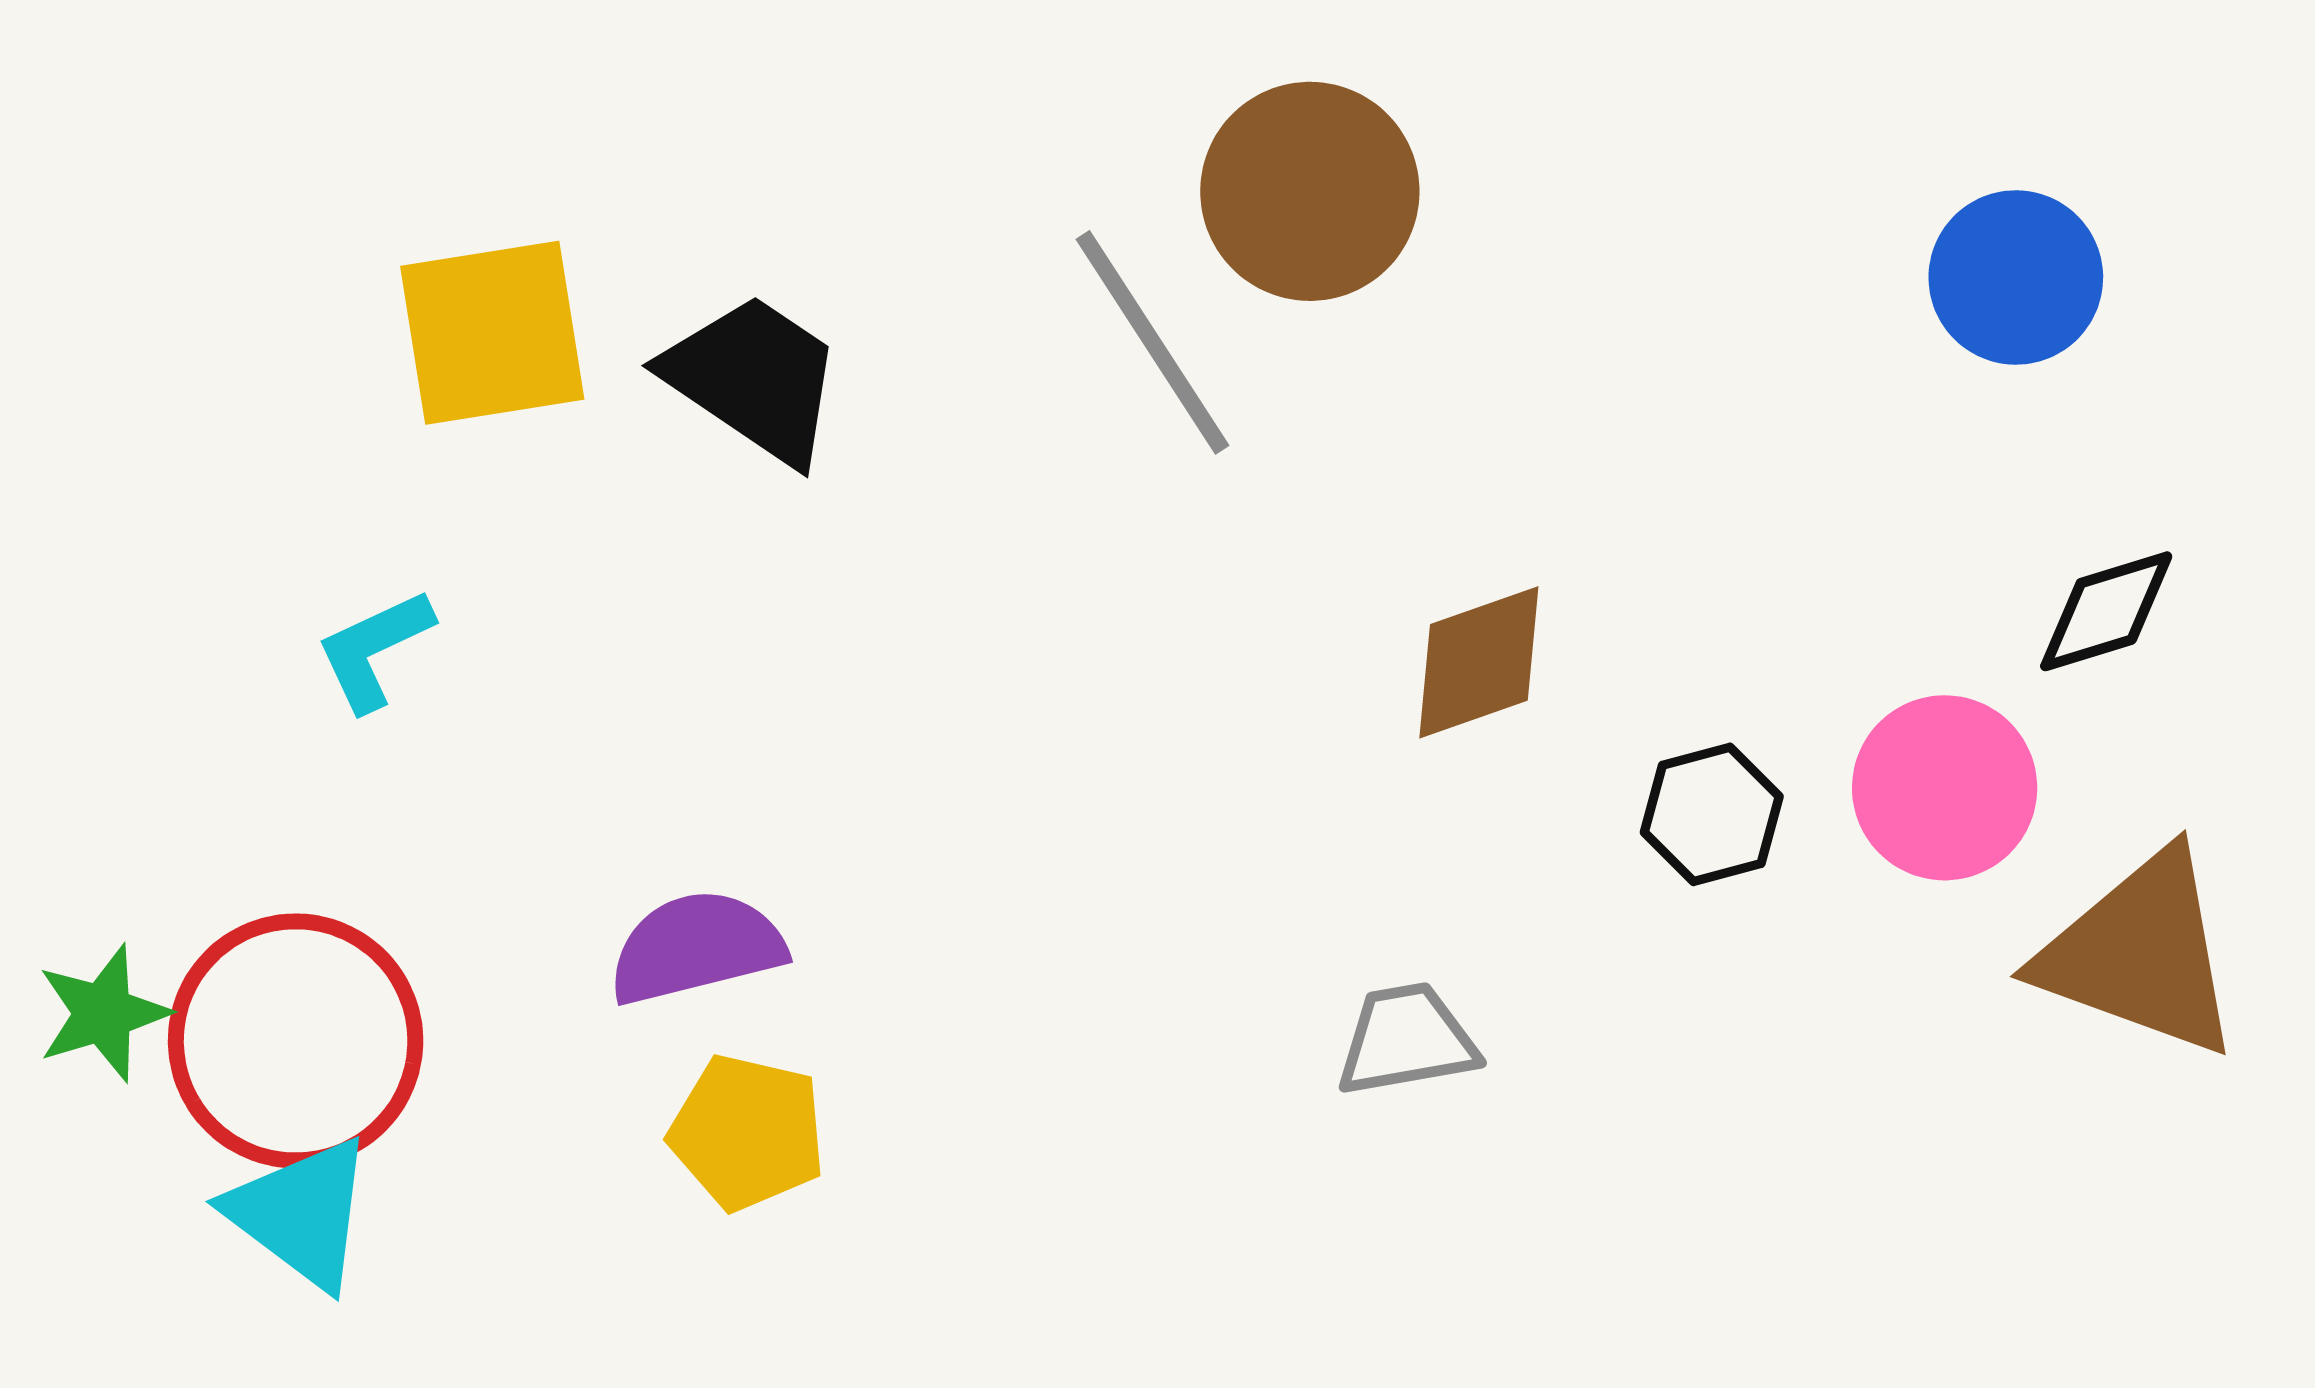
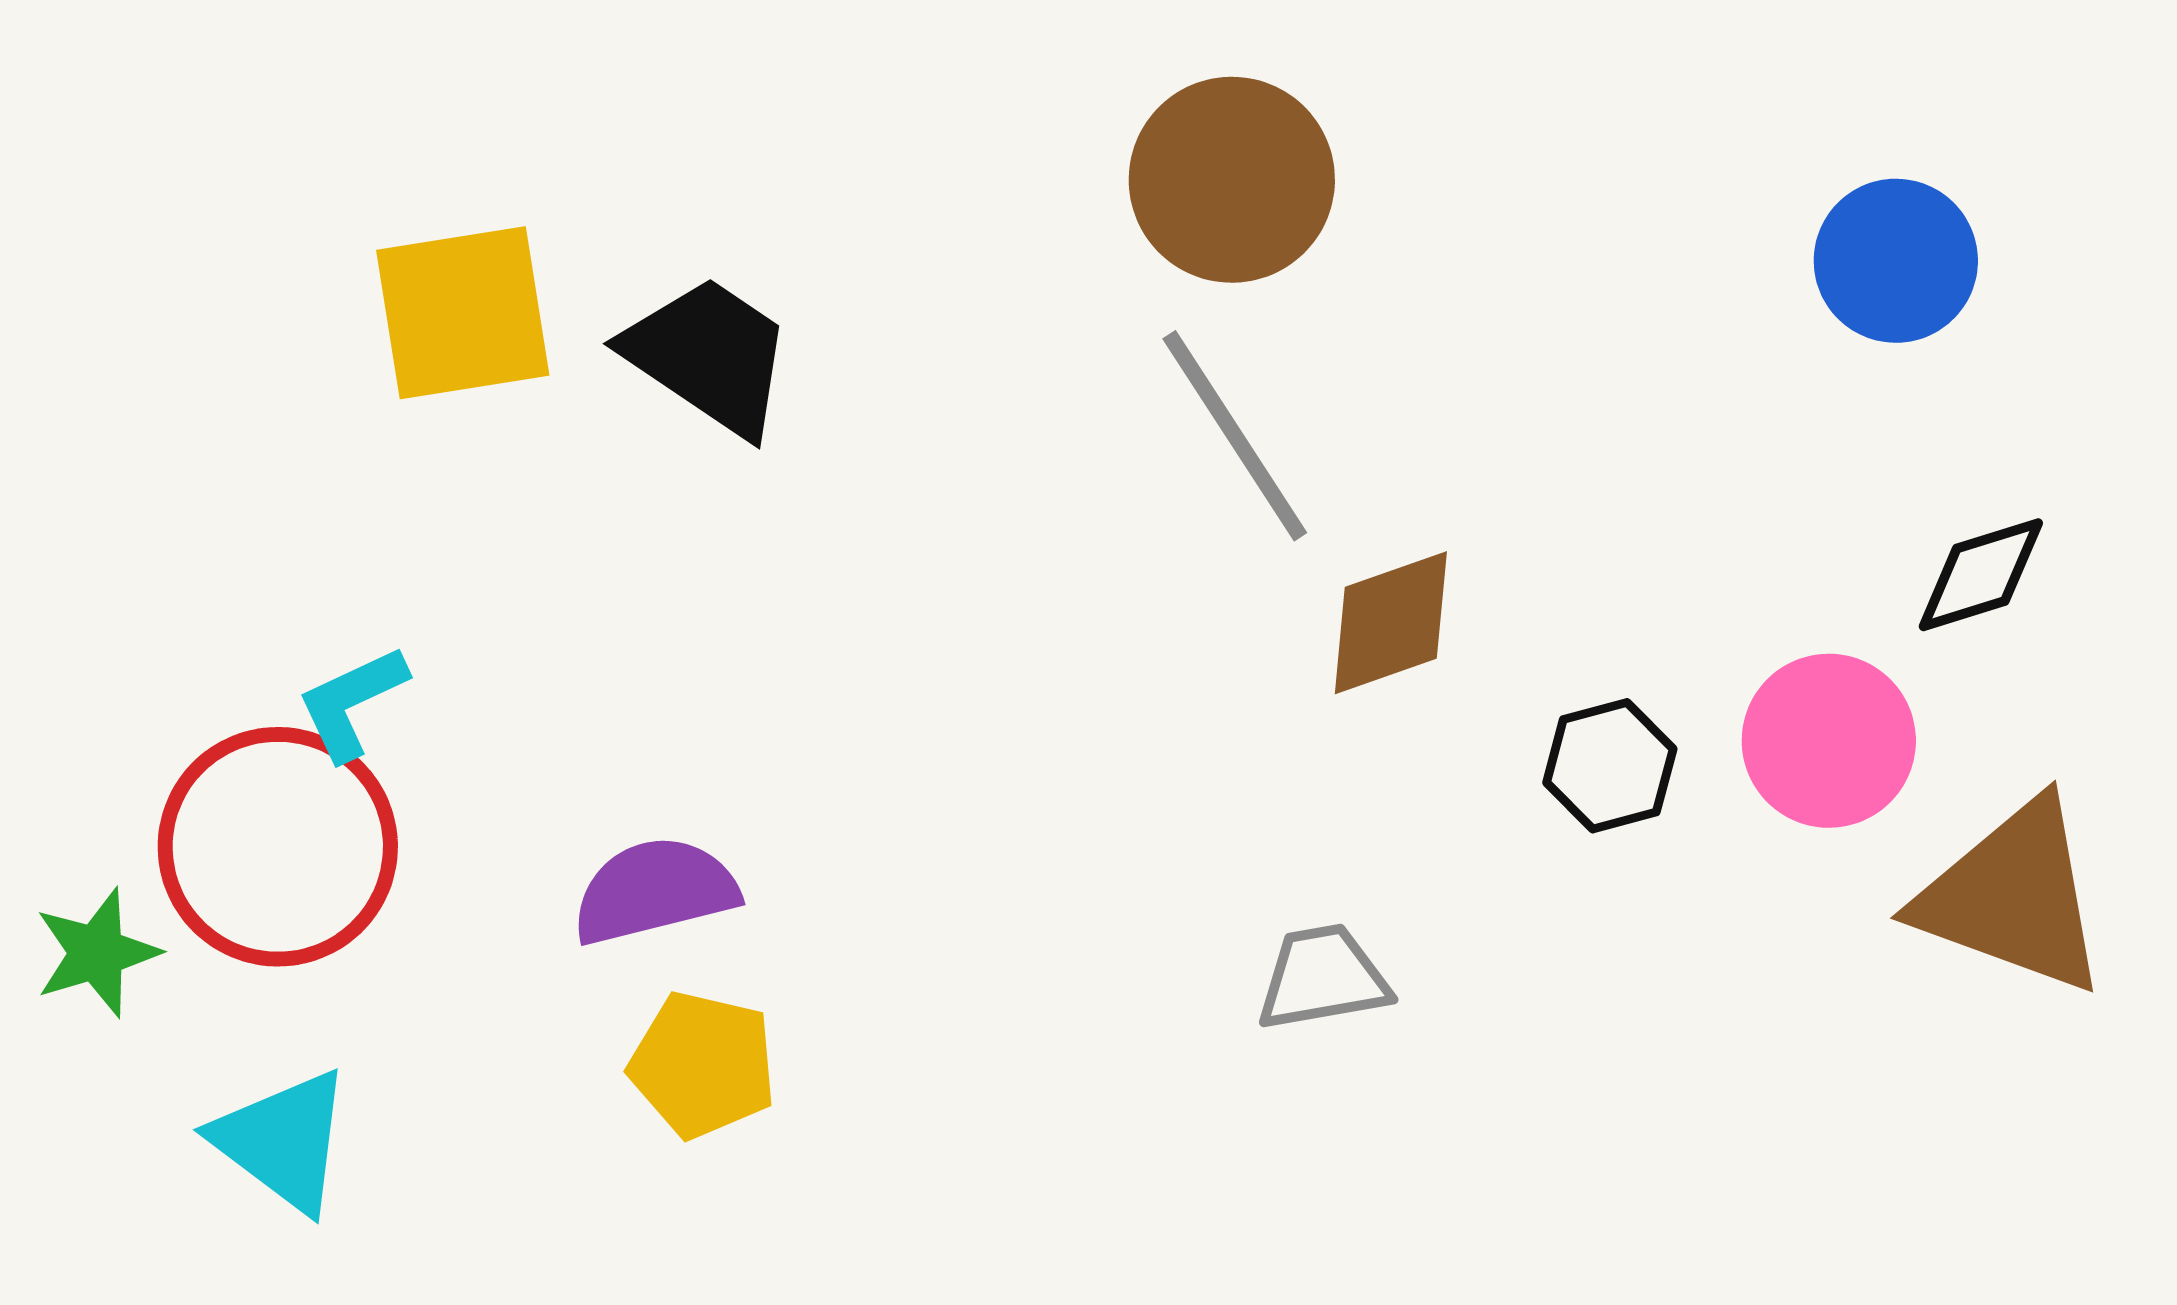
gray line: (1153, 342) -> (1235, 436), moved
cyan L-shape: (374, 650) -> (352, 703), moved
red circle: (296, 1041) -> (278, 847), moved

